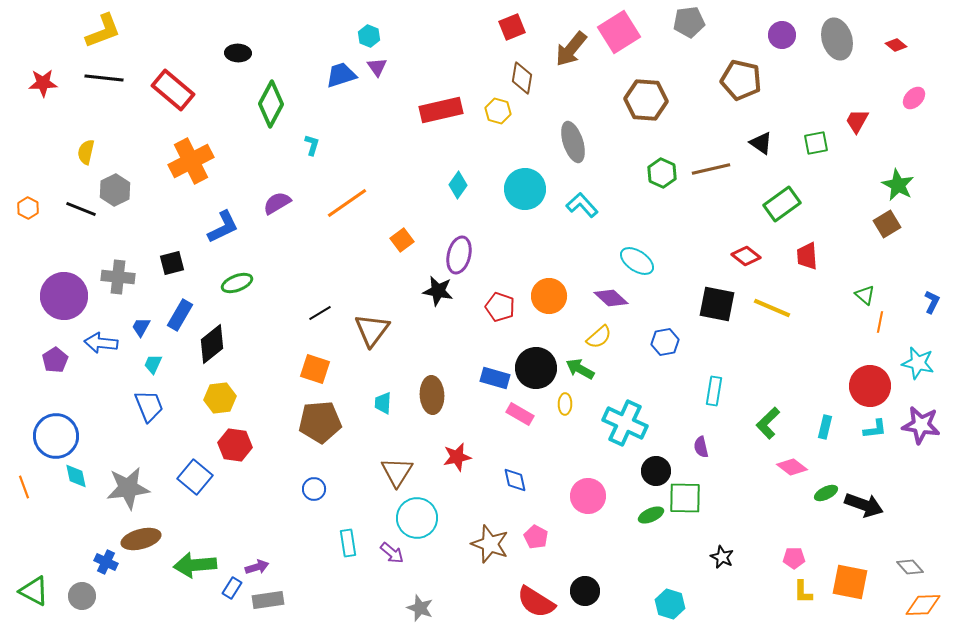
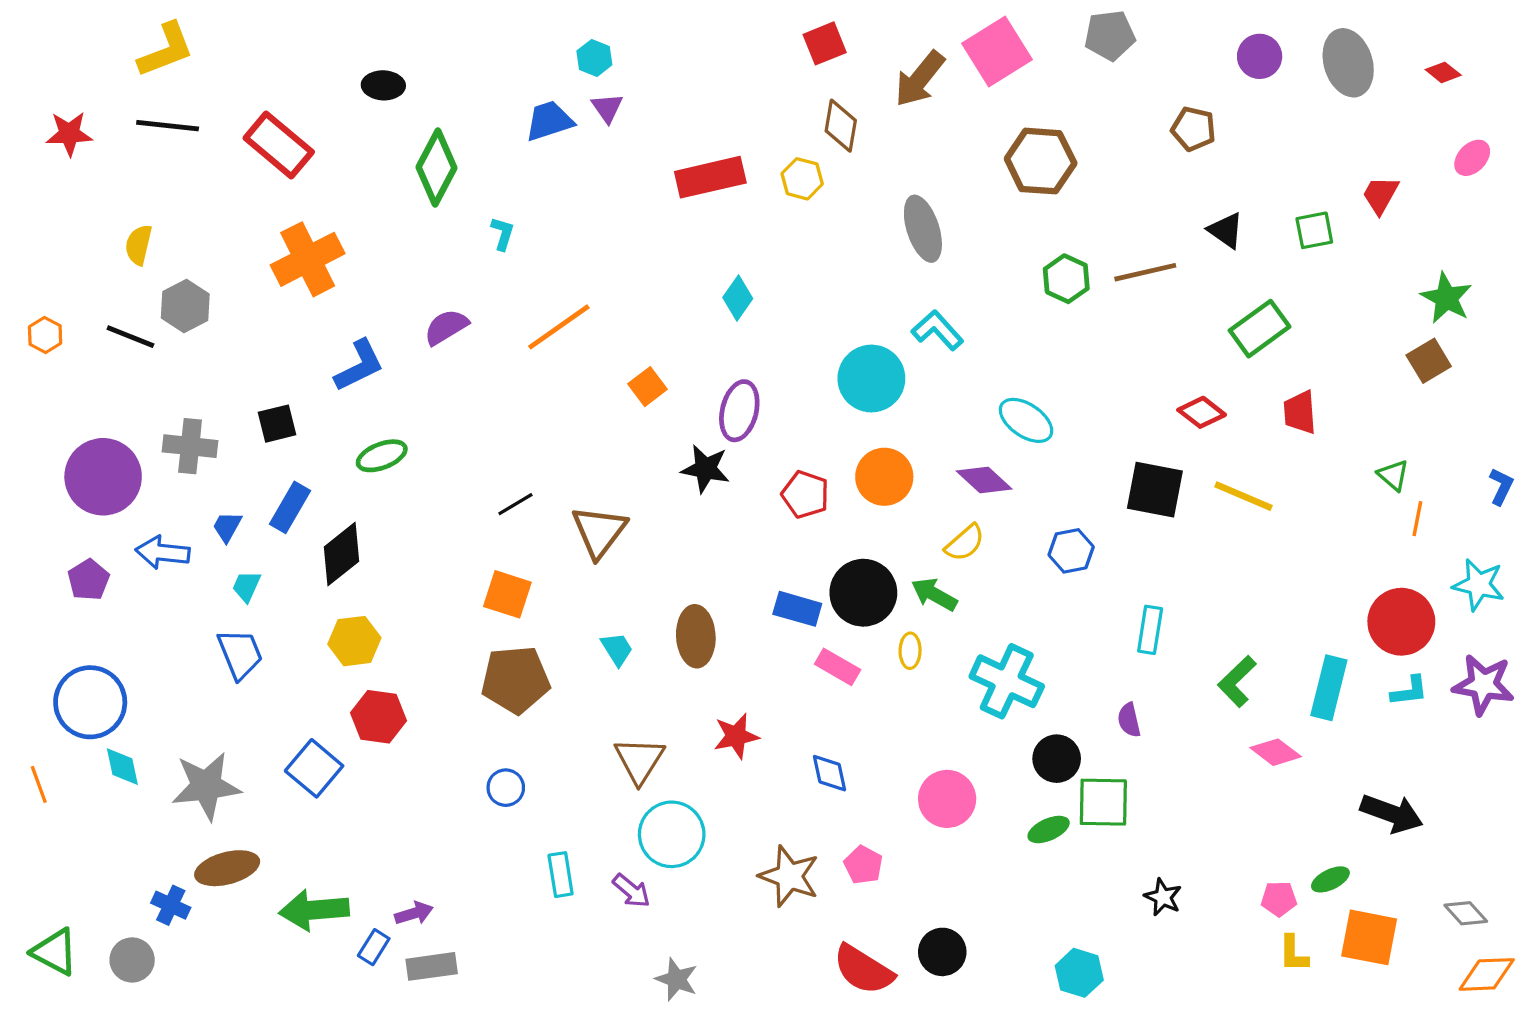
brown pentagon: (741, 80) -> (1194, 129), size x0.7
cyan circle: (525, 189) -> (871, 379), moved
cyan trapezoid: (383, 403) -> (617, 649), turned 145
cyan rectangle: (825, 427) -> (1329, 688), size x1.6
green ellipse: (826, 493) -> (1330, 879), moved

